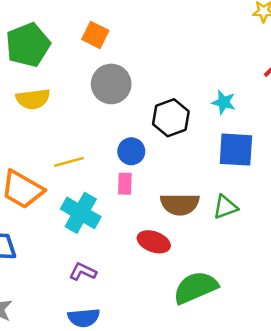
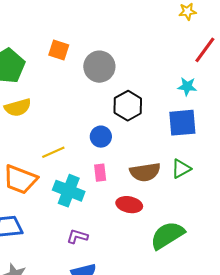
gray circle: (111, 84) -> (99, 67), moved
cyan star: (224, 102) -> (187, 87), moved
pink rectangle: (125, 184) -> (100, 173), moved

